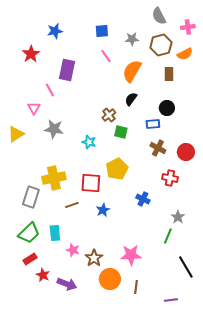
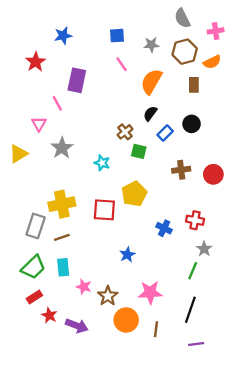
blue rectangle: (153, 124) -> (165, 133), moved, turned -40
gray star: (54, 129) -> (62, 148), turned 30
brown cross: (158, 148) -> (181, 170), turned -35
red cross: (170, 178) -> (195, 220), moved
brown line: (72, 205) -> (62, 237), moved
blue star: (103, 210) -> (127, 255), moved
black line: (186, 267) -> (190, 310), moved, turned 50

